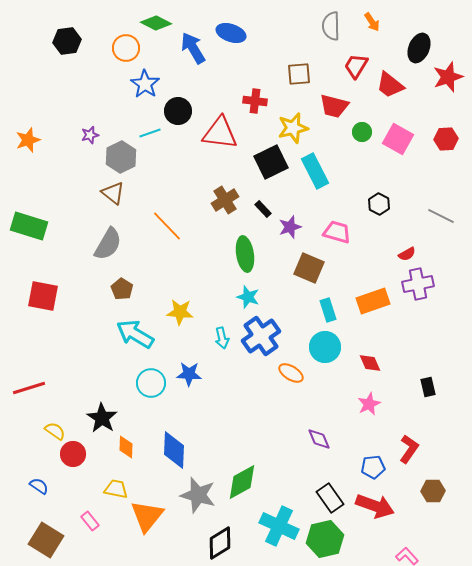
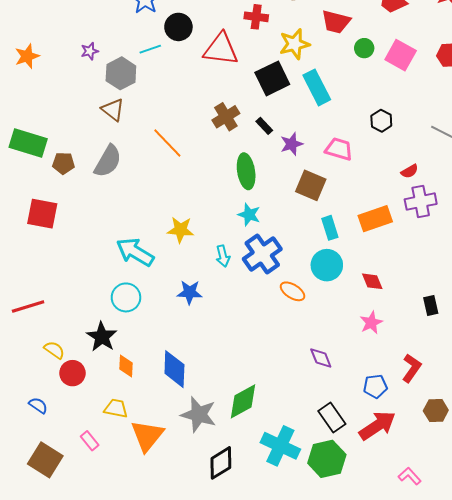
brown pentagon: (122, 289) -> (63, 163), moved, turned -30
cyan circle: (151, 383) -> (126, 297), moved
red arrow: (375, 506) -> (377, 426), turned -54

